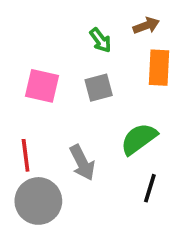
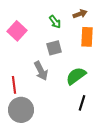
pink square: (42, 86) -> (17, 31), moved, turned 30
gray arrow: (82, 163) -> (41, 71), moved

